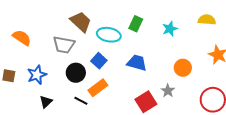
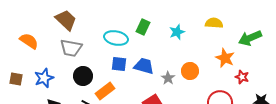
brown trapezoid: (81, 22) -> (66, 20), moved
blue square: (99, 61) -> (119, 64), moved, turned -35
gray star: (168, 91) -> (168, 78), moved

